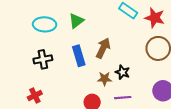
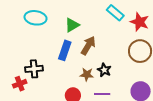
green triangle: (76, 21) -> (72, 25), moved
blue rectangle: (79, 56) -> (65, 50), turned 30
black cross: (43, 59) -> (34, 69), moved

